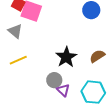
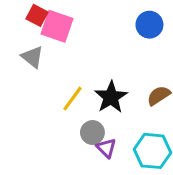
yellow line: (18, 60) -> (72, 99), moved, turned -30

